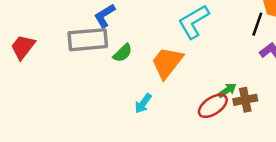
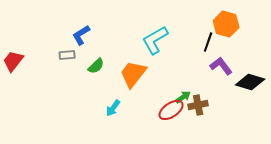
gray rectangle: (88, 40) -> (67, 55), size x0.5

